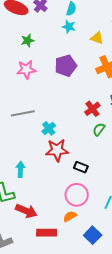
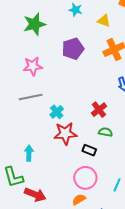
green star: (28, 41) -> (34, 24), size x1.6
pink star: (26, 69) -> (33, 66), moved
red cross: (92, 109) -> (99, 110), moved
green semicircle: (99, 129) -> (105, 132), moved, turned 64

